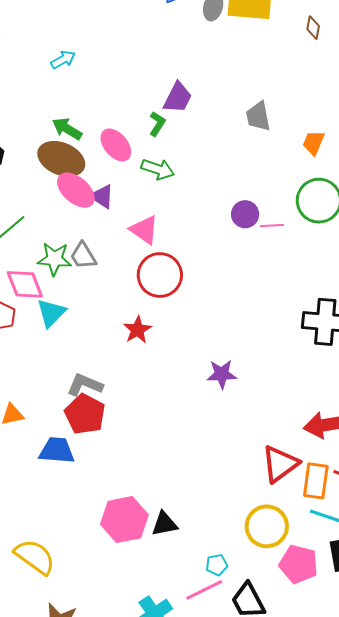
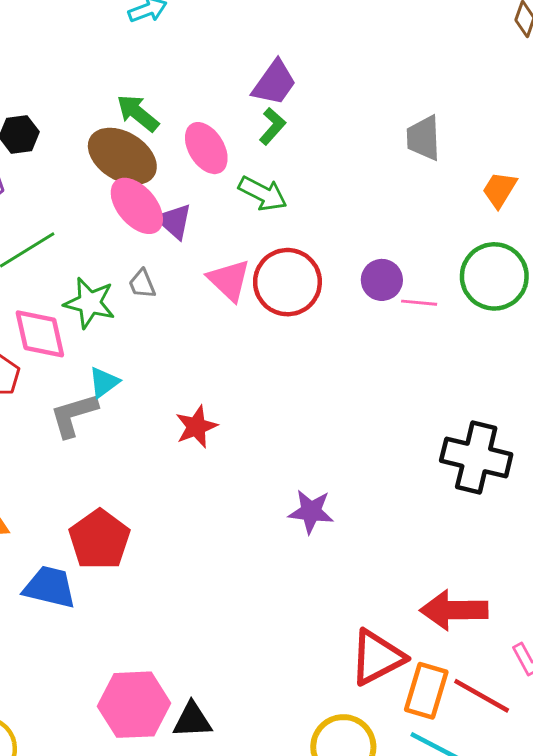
purple trapezoid: (178, 98) -> (274, 83), moved
gray trapezoid: (83, 256) -> (142, 284), moved, size x0.7
red circle: (160, 275) -> (287, 282), moved
cyan triangle: (51, 313) -> (104, 382), moved, size x0.7
gray L-shape: (85, 385) -> (74, 415), moved, turned -48

